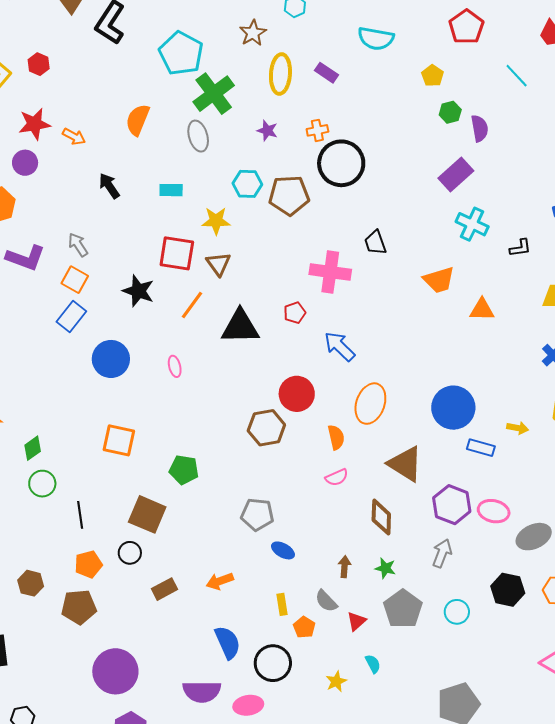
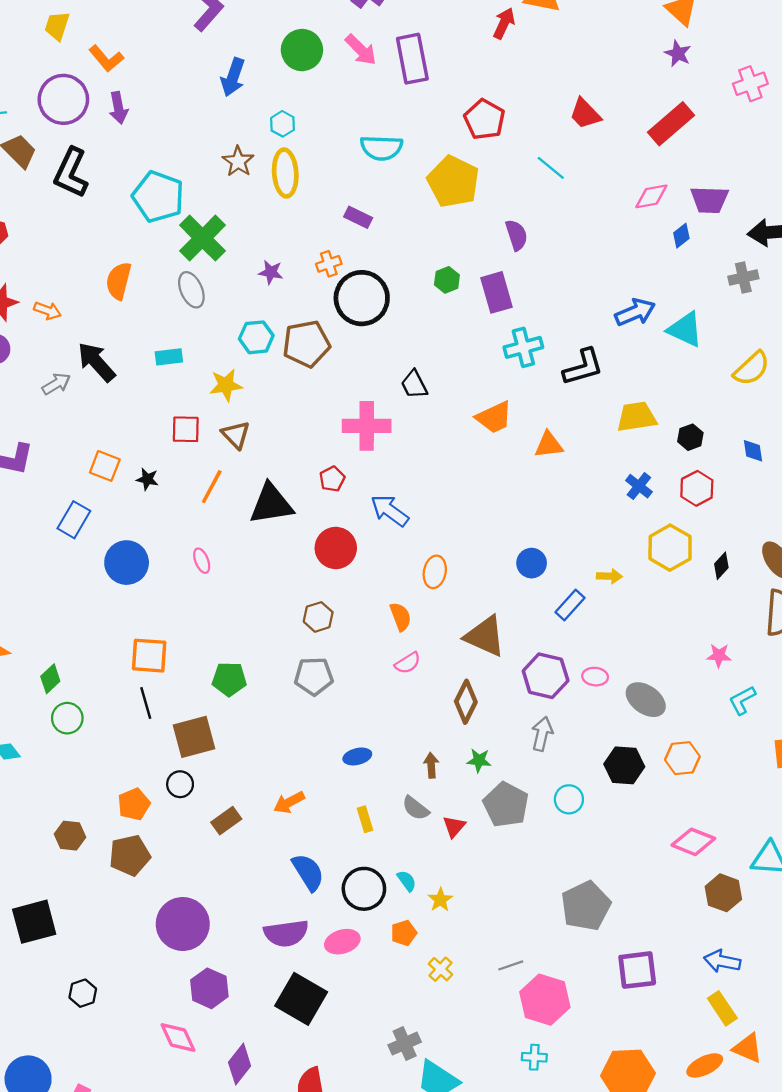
purple rectangle: (327, 73) -> (358, 217), moved
yellow ellipse: (280, 74) -> (285, 173), moved
yellow pentagon: (432, 76) -> (453, 182), size x2.0
green hexagon: (450, 112) -> (447, 280), moved
purple rectangle: (456, 175) -> (497, 292), turned -56
black arrow: (109, 186) -> (96, 362), size x1.4
cyan cross: (472, 224) -> (523, 347), turned -32
gray arrow: (78, 245) -> (56, 384), moved, turned 100
black L-shape: (520, 248) -> (583, 367), size x1.6
red square: (177, 253) -> (186, 429), size x0.7
orange square: (75, 280) -> (105, 466), moved
black star: (138, 291) -> (147, 479), size x0.6
red circle: (297, 394) -> (336, 548), moved
orange ellipse: (370, 404) -> (435, 572), size x0.7
blue circle: (453, 408) -> (532, 563), size x0.6
brown hexagon: (266, 428) -> (318, 617), size x0.7
blue rectangle: (481, 448) -> (570, 605), turned -56
pink ellipse: (494, 511) -> (595, 677), size x0.7
brown square: (147, 514) -> (194, 737), turned -30
gray pentagon: (257, 514) -> (314, 676), moved
black line: (80, 515) -> (146, 703), moved
brown diamond: (381, 517) -> (466, 702), turned 33
gray ellipse: (534, 537) -> (646, 700), turned 68
blue ellipse: (283, 550) -> (357, 756), turned -35
orange pentagon: (304, 627) -> (404, 933), moved, turned 30
cyan semicircle: (373, 664) -> (407, 881), moved

